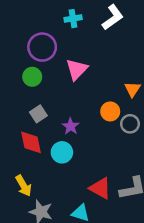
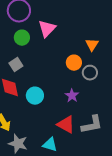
green circle: (32, 77) -> (22, 38), moved
purple star: (71, 126) -> (72, 96), moved

